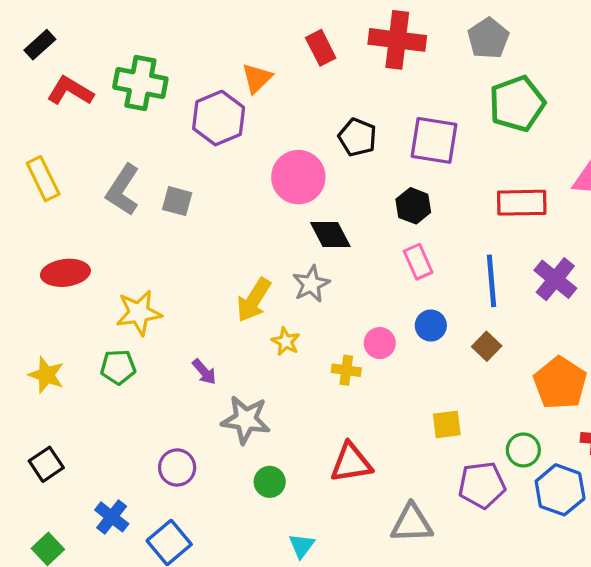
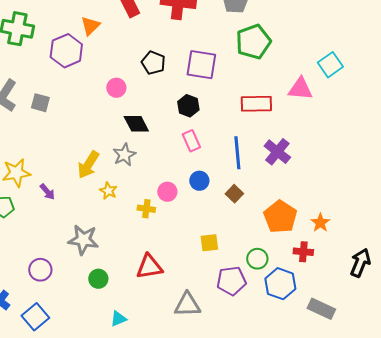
pink circle: (298, 177) -> (116, 88), size x0.6
purple arrow: (204, 372) -> (47, 192), moved
cyan triangle: (302, 546) -> (118, 319), turned 30

